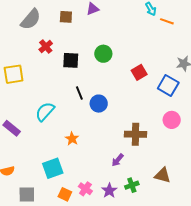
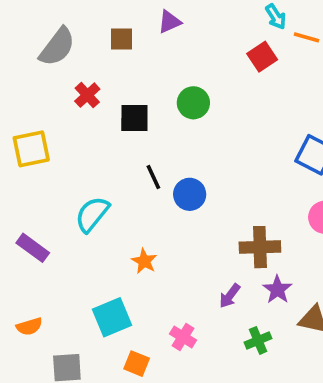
red square: (139, 72) -> (262, 57), moved
pink cross: (85, 189) -> (183, 337), moved
purple star: (109, 191) -> (277, 290), moved

